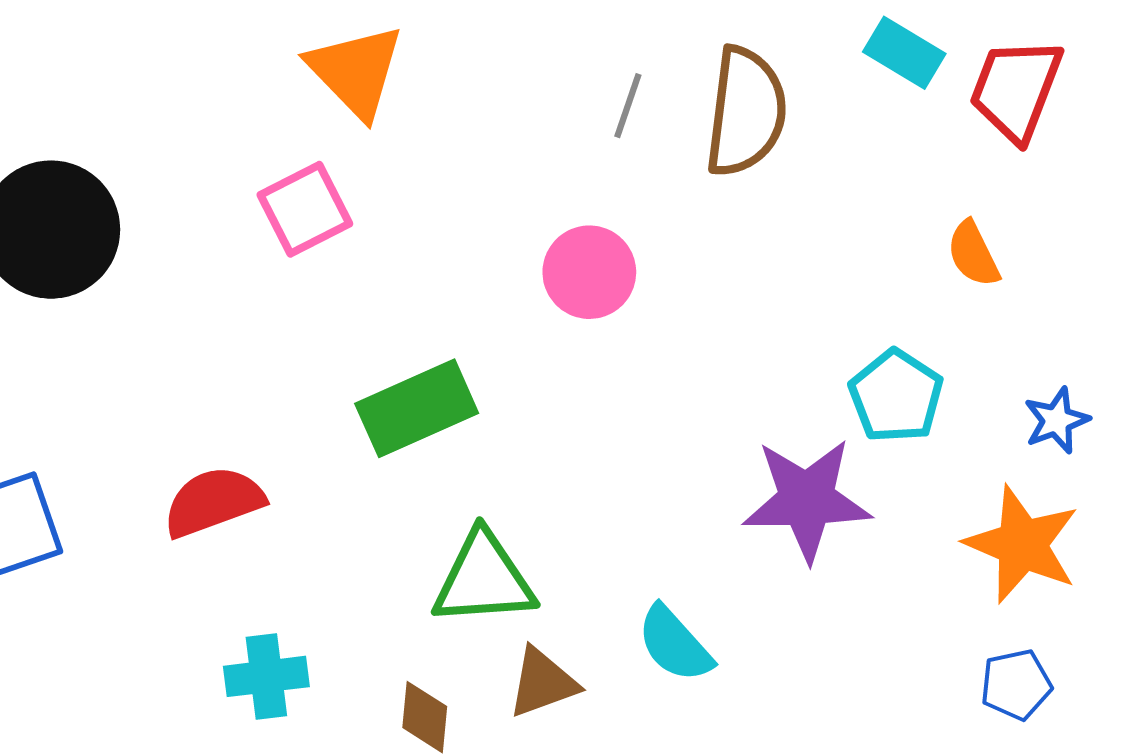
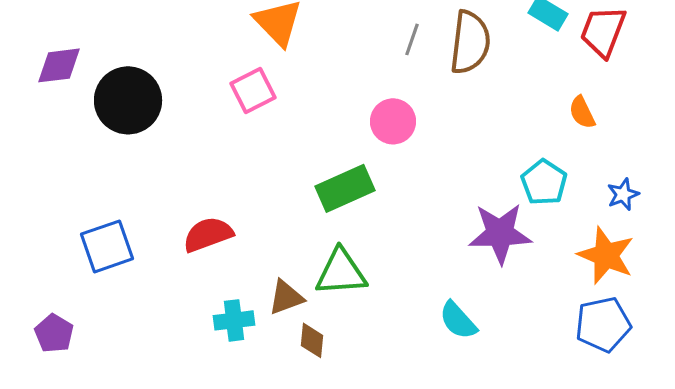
green rectangle: (417, 408) -> (345, 188), moved
cyan semicircle: (675, 644) -> (458, 320), moved
brown triangle: (543, 683) -> (286, 297), moved
blue pentagon: (1016, 685) -> (603, 324), size x1.6

